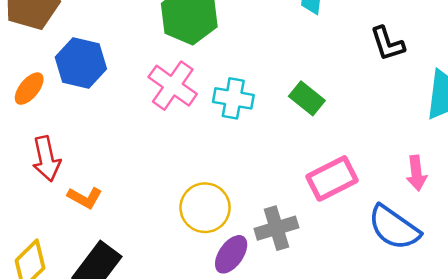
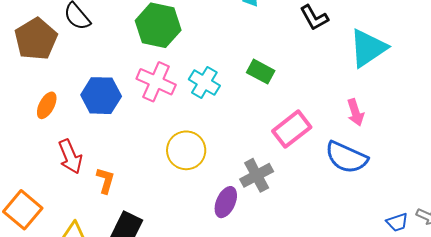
blue hexagon: (81, 63) -> (101, 96), moved
cyan cross: (233, 98) -> (204, 83), turned 32
orange L-shape: (85, 198) -> (105, 180), turned -92
yellow circle: (205, 208) -> (186, 150), moved

